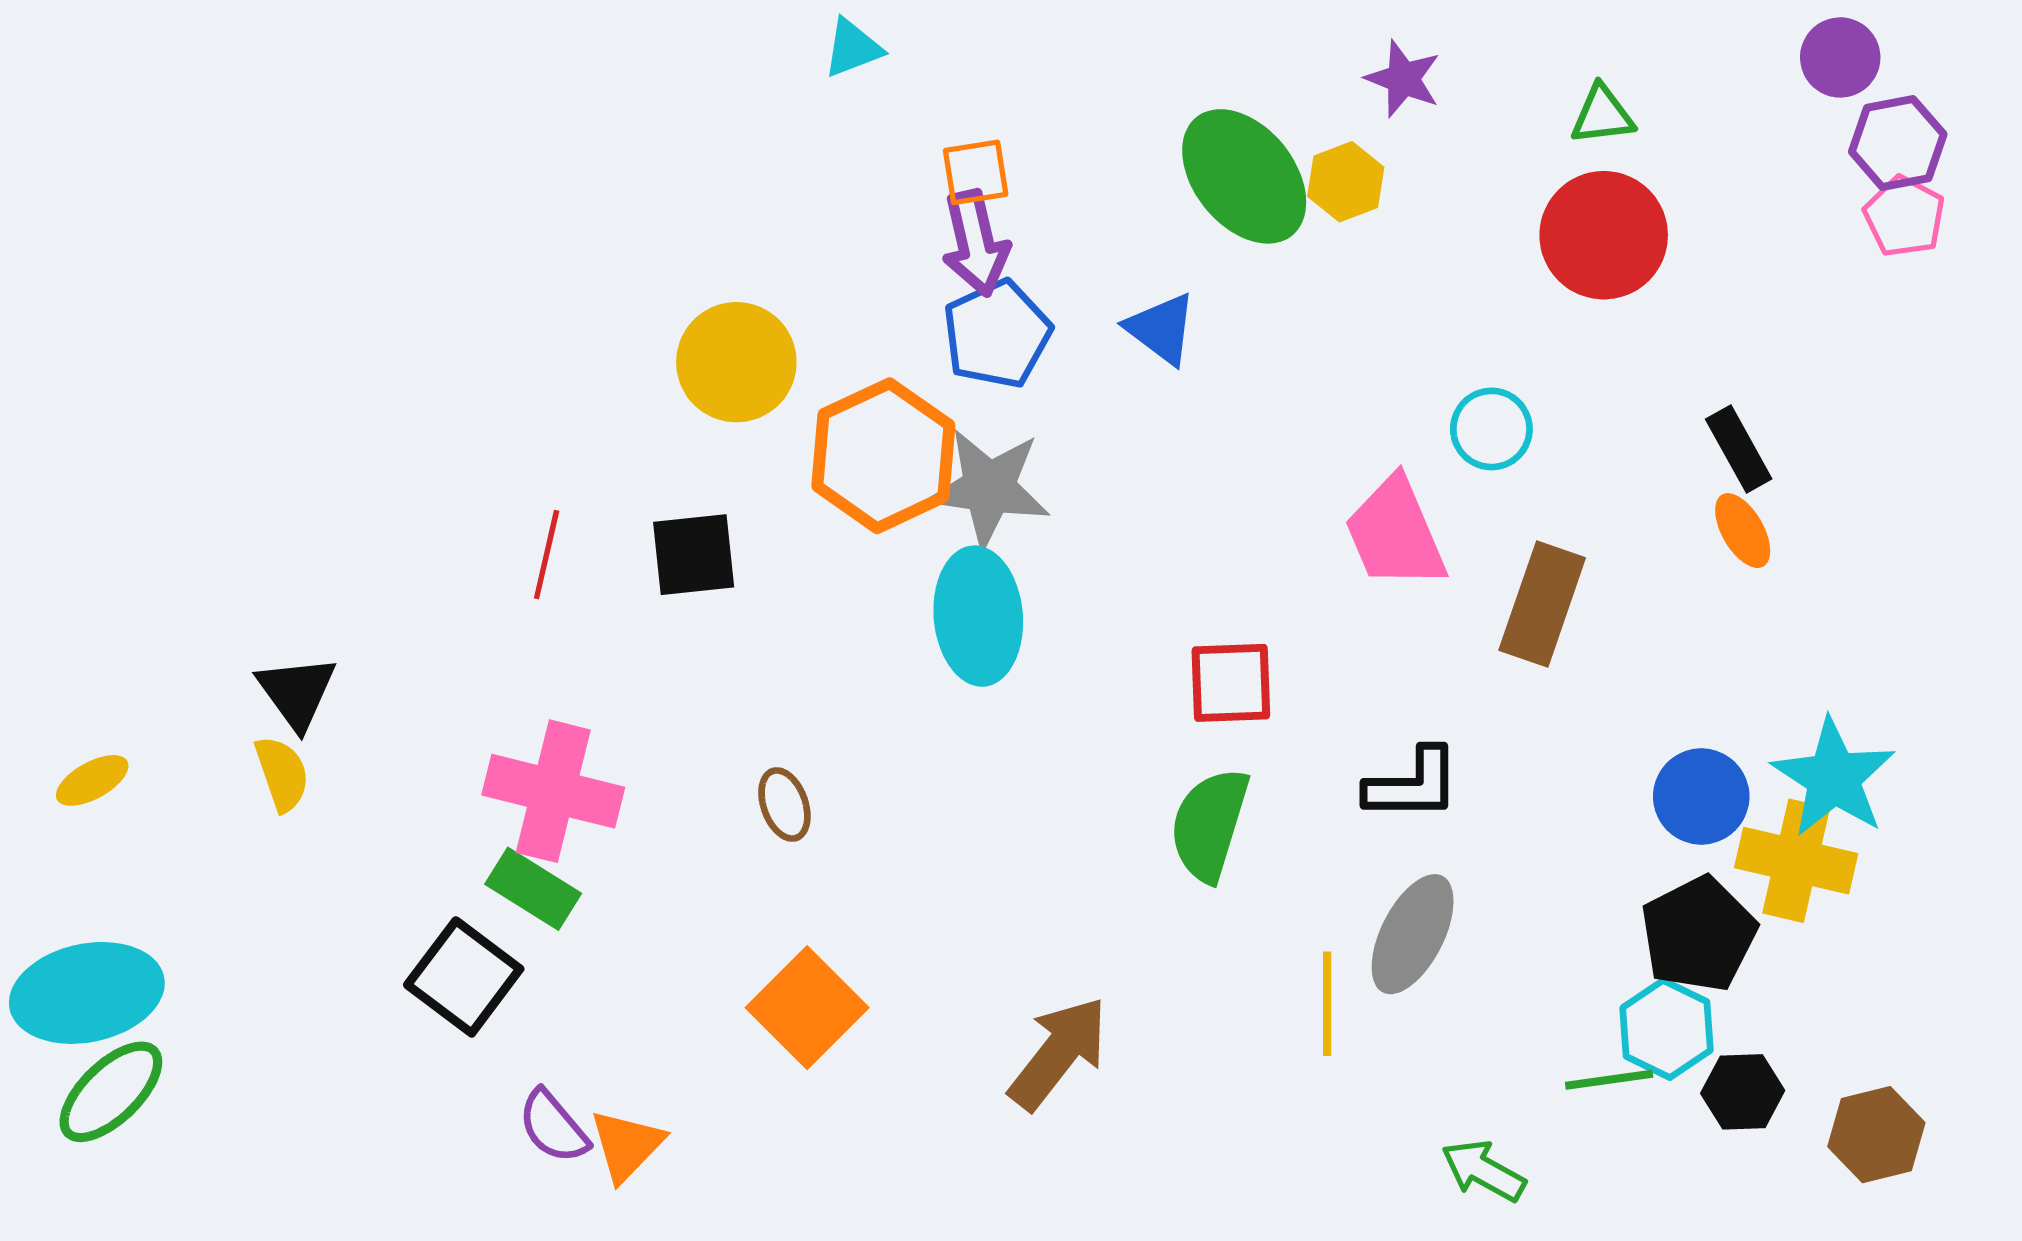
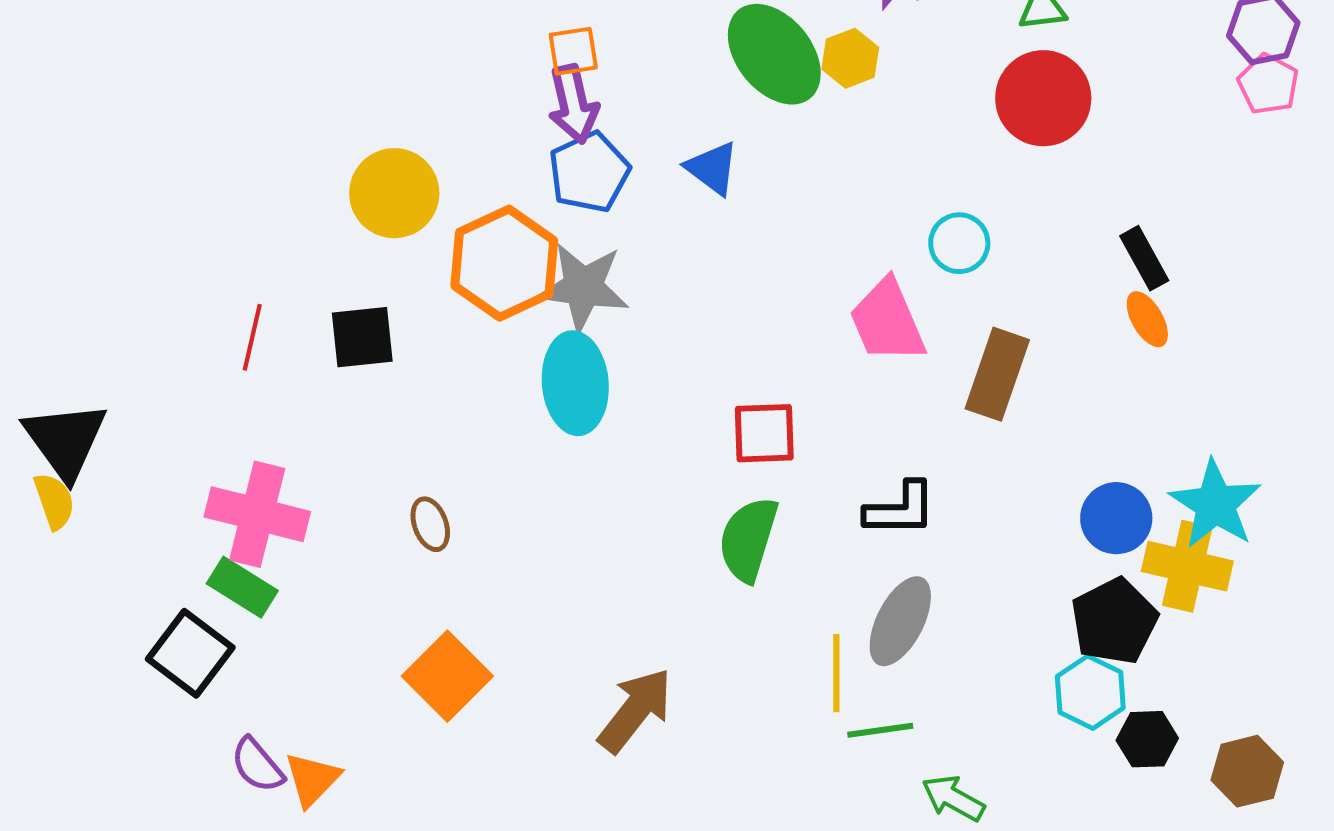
black triangle: (297, 692) -> (65, 440), size x1.4
green line: (1609, 1080) -> (880, 730), moved

